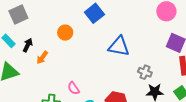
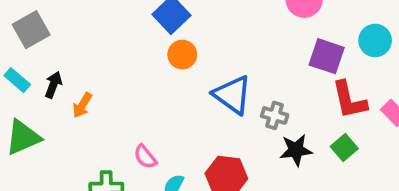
orange circle: (65, 33) -> (182, 55), moved
blue triangle: (119, 46) -> (233, 95), moved, turned 30

